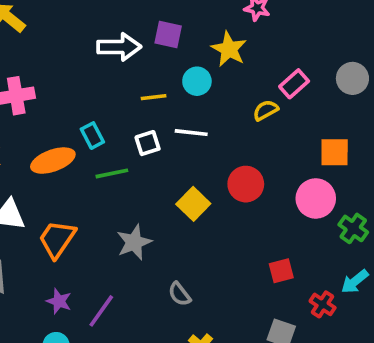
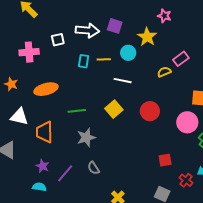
cyan rectangle: (92, 136) -> (84, 61), moved, turned 32
white square: (148, 143) -> (58, 40), moved
green line: (112, 173) -> (77, 111), moved
yellow square: (193, 204) -> (114, 109), moved
orange trapezoid: (57, 239) -> (44, 132), turned -40
gray semicircle: (179, 294) -> (93, 168), moved

